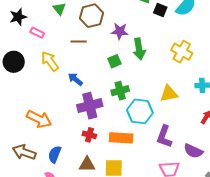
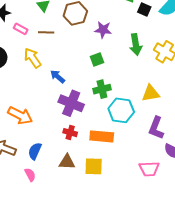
brown line: (79, 41) -> (46, 32), moved
green arrow: (139, 49) -> (136, 45), moved
purple cross: (90, 106) -> (71, 103), turned 35
purple L-shape: (164, 136) -> (156, 128), moved

